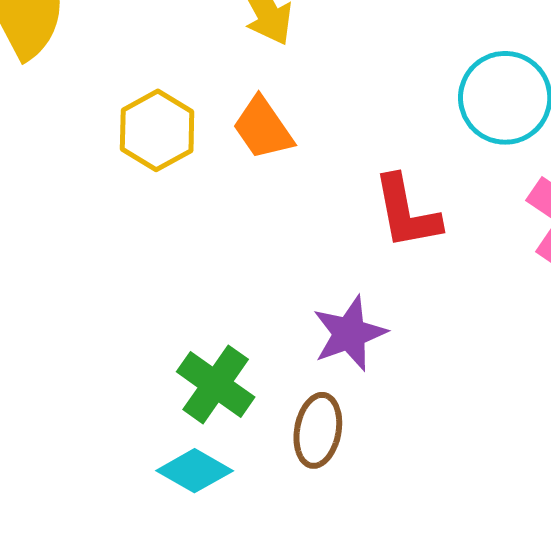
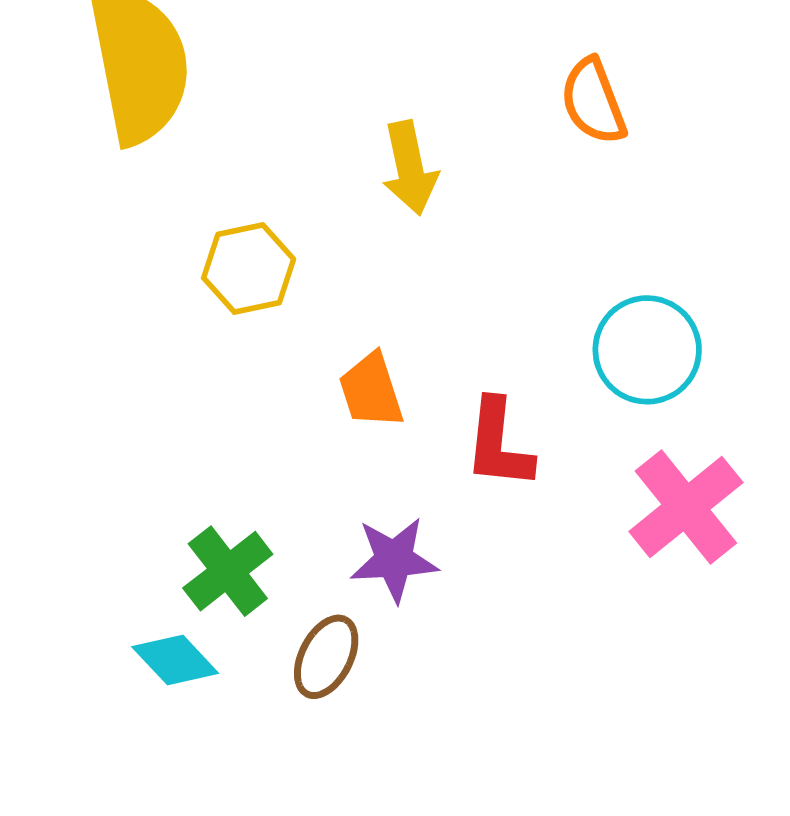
orange trapezoid: (263, 128) -> (371, 391), moved

